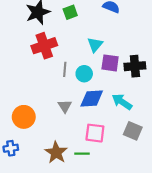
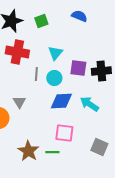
cyan triangle: (95, 45) -> (55, 53), moved
red cross: (44, 46) -> (17, 52), turned 30
gray triangle: (65, 106) -> (19, 102), moved
gray square: (133, 131) -> (99, 147), moved

